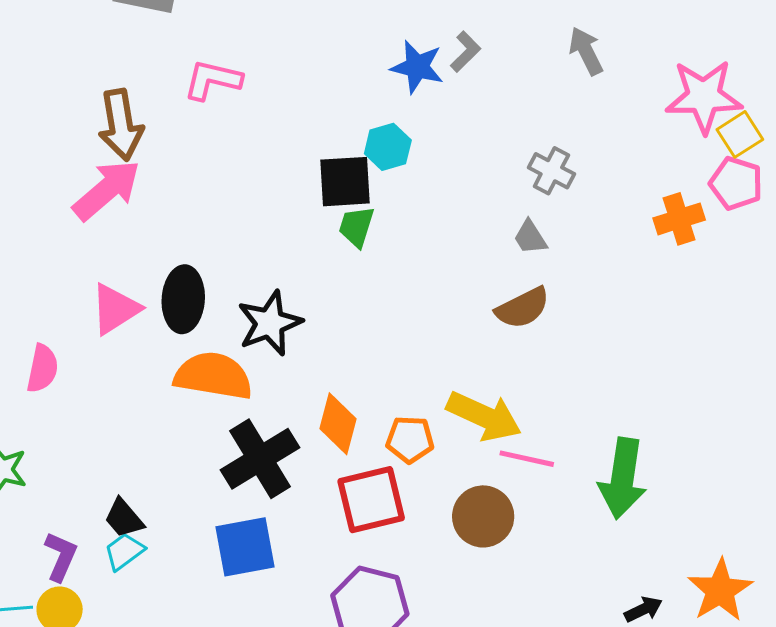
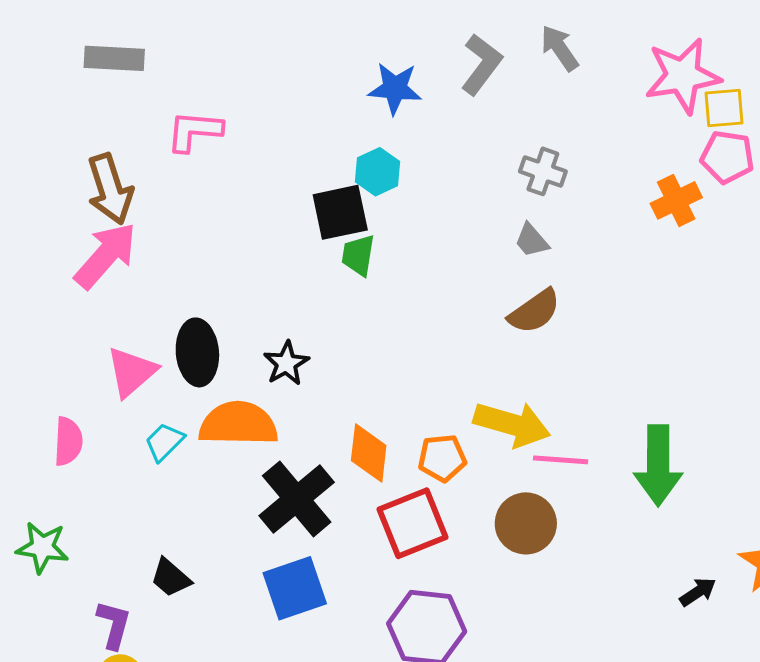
gray L-shape: (466, 52) -> (481, 64), moved, size x1.5
yellow square: (740, 134) -> (724, 108), turned 36
black star: (270, 323) -> (286, 363), size x0.7
cyan trapezoid: (124, 551) -> (164, 442), moved

